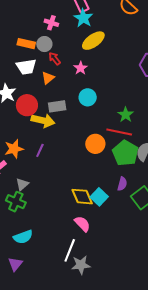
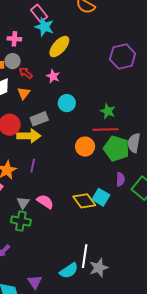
pink semicircle: (82, 224) -> (45, 202), moved
cyan semicircle: (23, 237) -> (69, 271), moved

